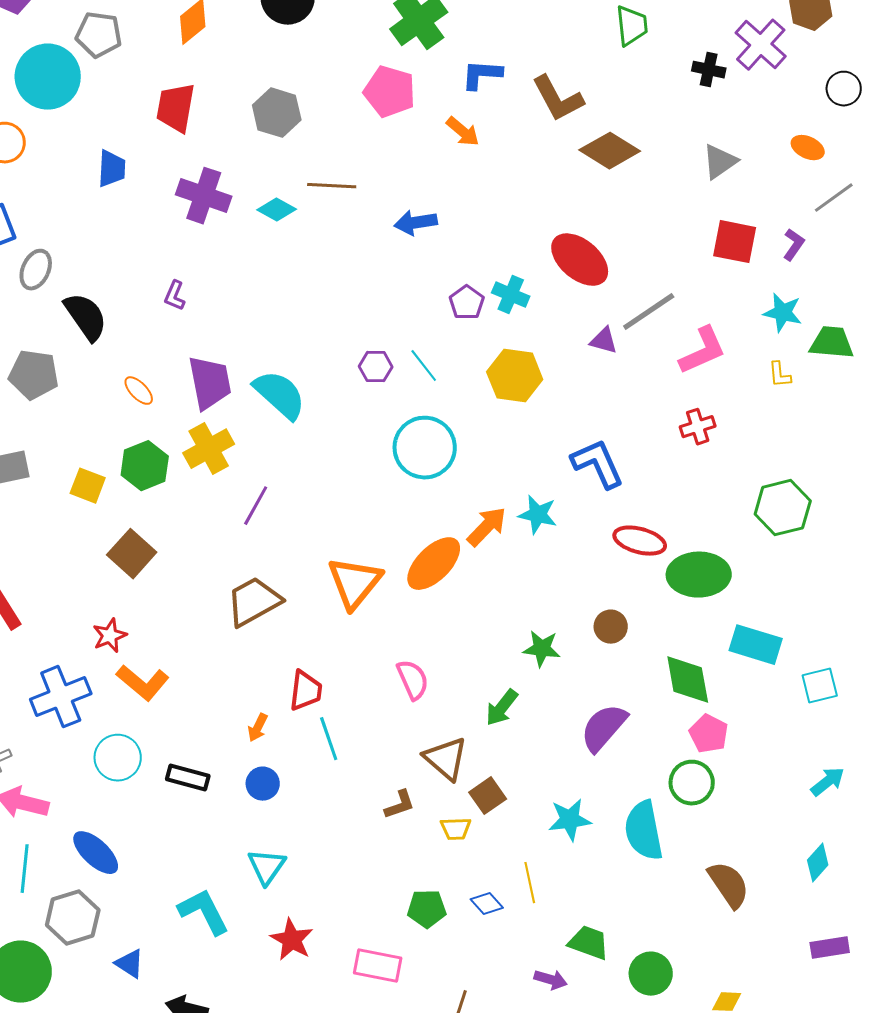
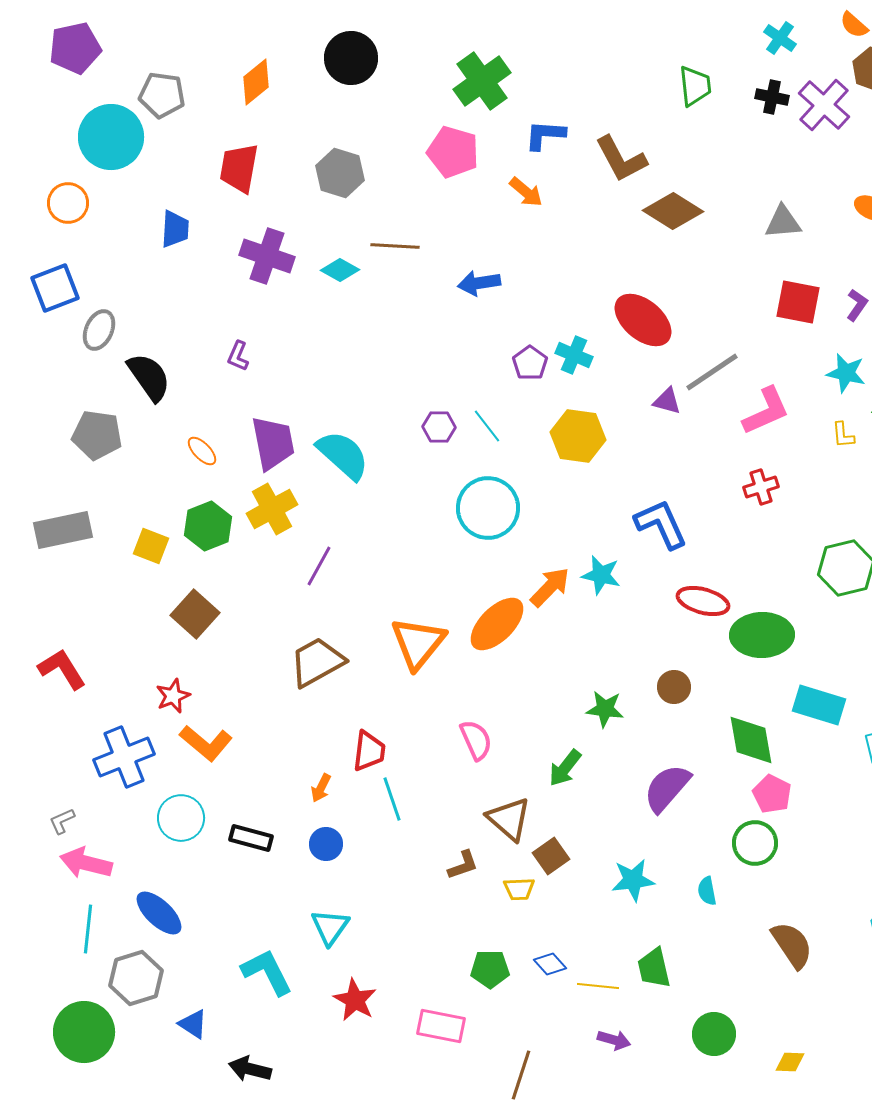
black cross: (709, 70) -> (772, 97), moved
gray triangle: (720, 162) -> (783, 222), turned 30
cyan semicircle: (644, 831) -> (707, 891), size x0.5
yellow line: (530, 883) -> (598, 986), moved, turned -72
green trapezoid: (589, 943) -> (654, 968), moved, turned -123

